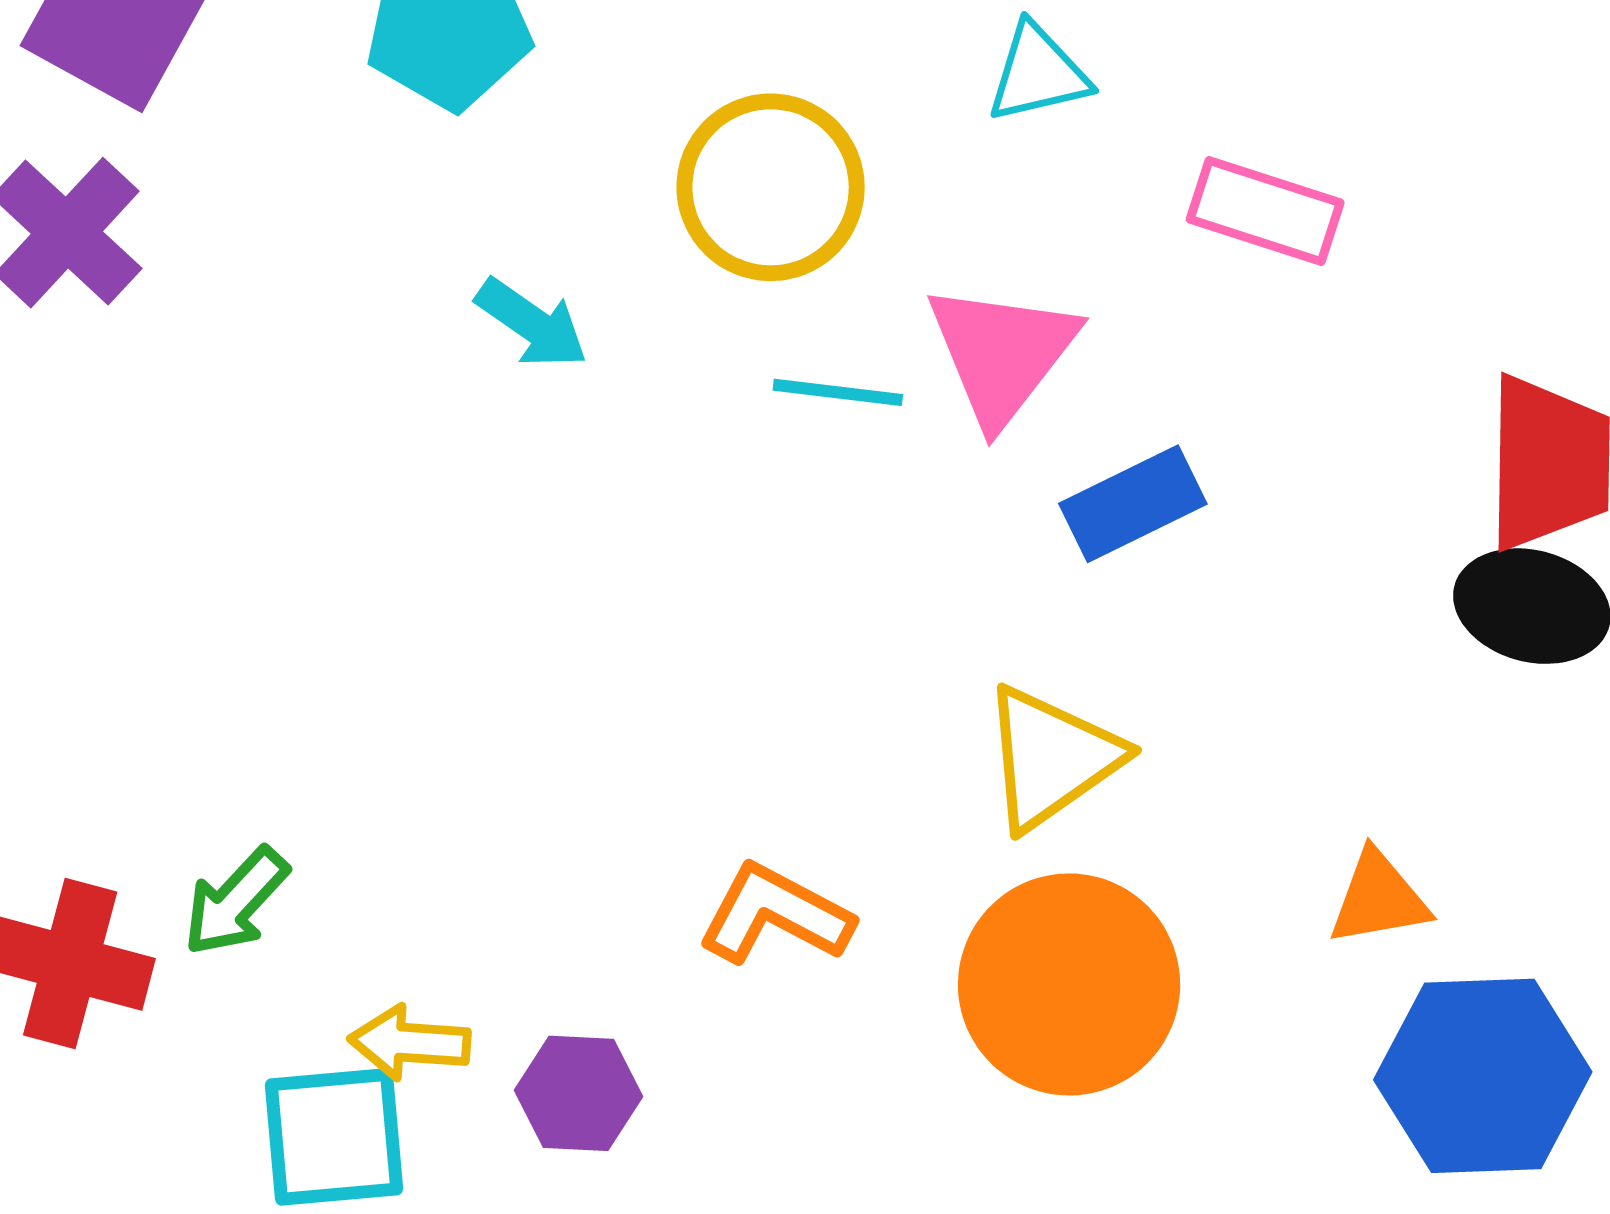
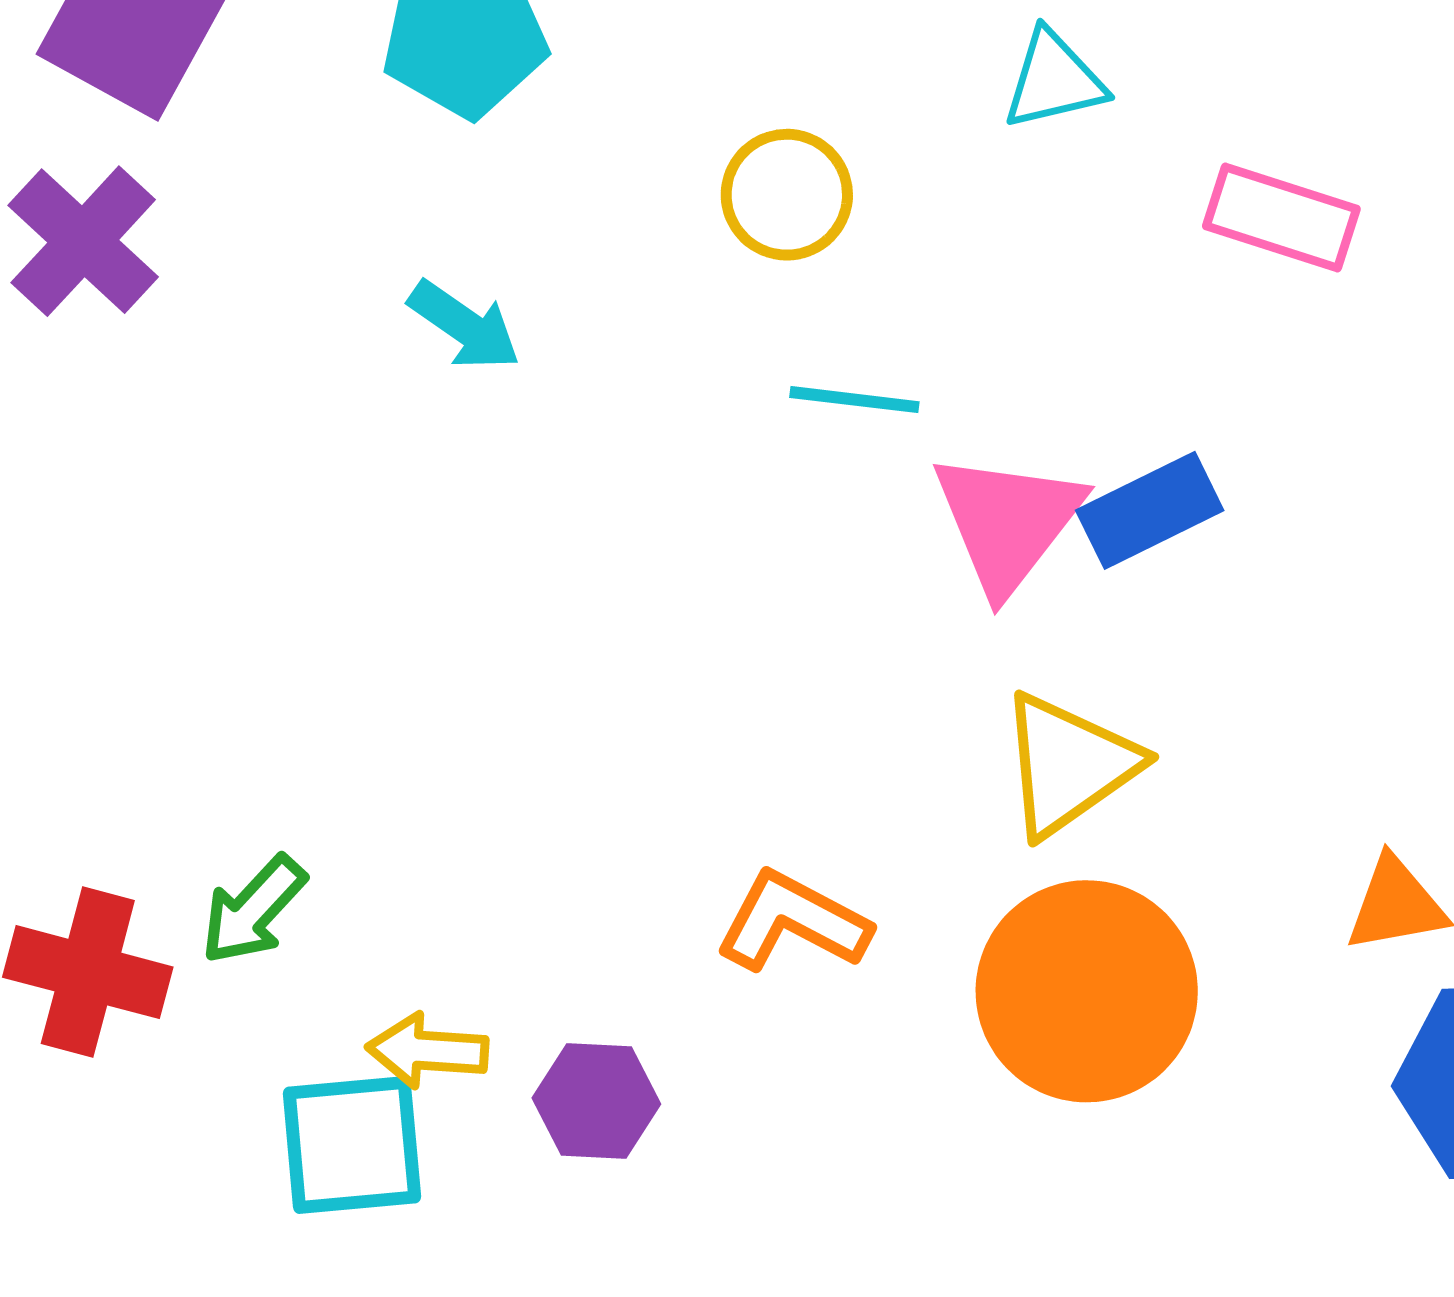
yellow circle: (771, 187) -> (787, 195), size x0.7
cyan arrow: (532, 323) -> (464, 326), moved
pink triangle: (1002, 353) -> (1008, 522), moved

